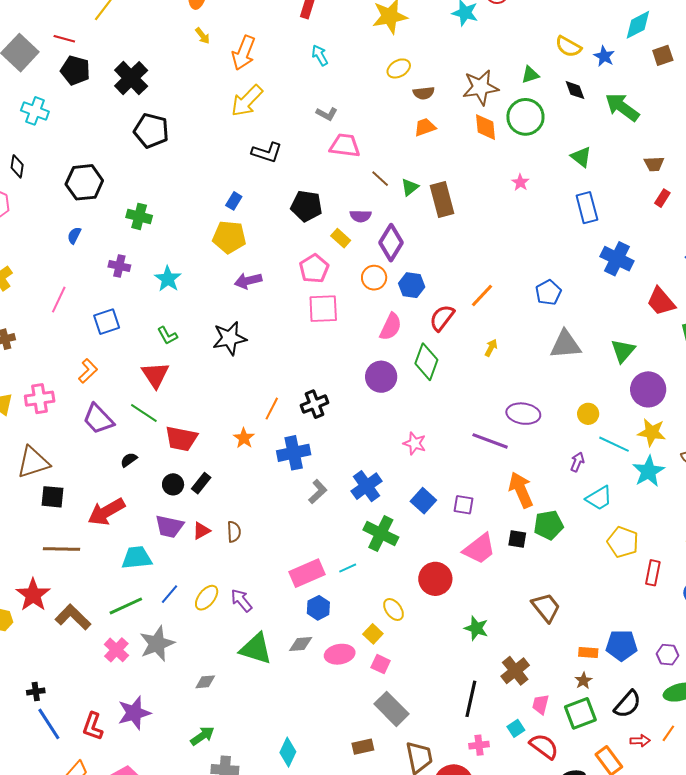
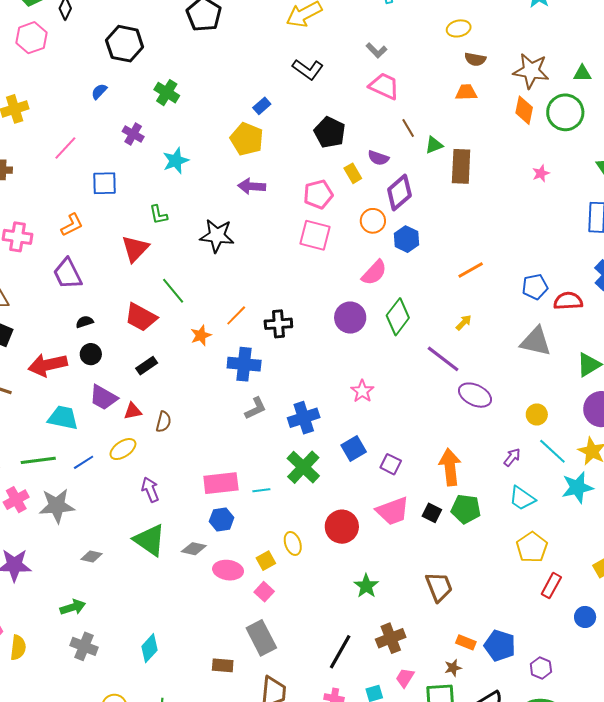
red semicircle: (442, 318) -> (568, 301), moved, turned 32
green line: (144, 413) -> (173, 291), moved
purple line: (490, 441) -> (443, 359), moved
black circle: (173, 484) -> (91, 354), moved
cyan trapezoid: (599, 498) -> (522, 498), turned 48
yellow ellipse: (207, 598) -> (123, 449), moved

